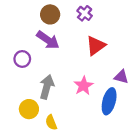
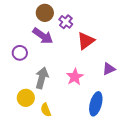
purple cross: (85, 13) -> (66, 22), moved
purple triangle: (121, 77) -> (109, 69), turned -40
blue ellipse: (109, 101) -> (96, 104), moved

